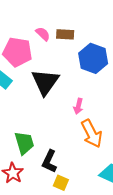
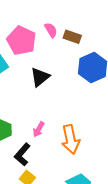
black triangle: (45, 82) -> (40, 77), size x0.7
pink arrow: (78, 106) -> (39, 129), moved

